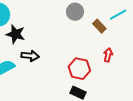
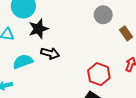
black star: (16, 34) -> (38, 29), turned 30

